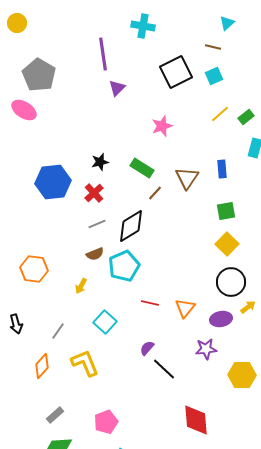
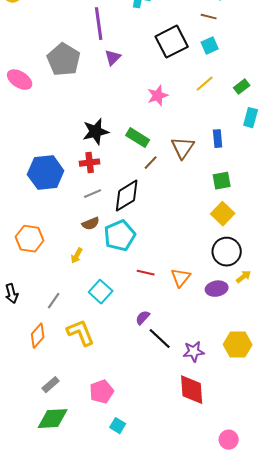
gray pentagon: (39, 75) -> (64, 60), moved
yellow line: (220, 114) -> (205, 84), moved
black star: (100, 162) -> (96, 132), size x1.5
blue hexagon: (53, 182) -> (46, 173), moved
red cross: (94, 193) -> (90, 163), turned 36
purple star: (206, 349) -> (194, 352), moved

